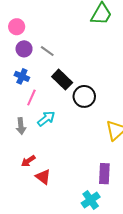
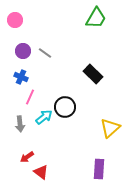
pink circle: (17, 27) -> (15, 20), moved
black rectangle: (62, 80) -> (93, 74), moved
black circle: (84, 96) -> (65, 107), moved

